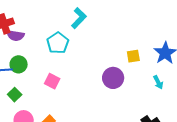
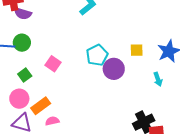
cyan pentagon: (58, 43) -> (97, 55), moved
green square: (15, 95) -> (25, 75), moved

